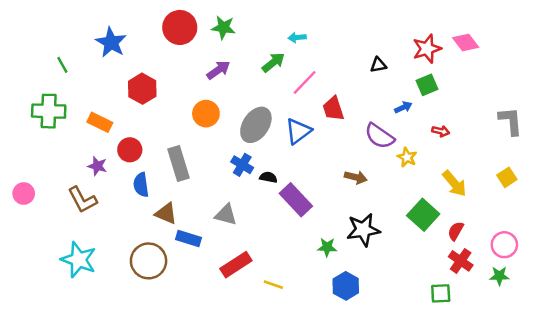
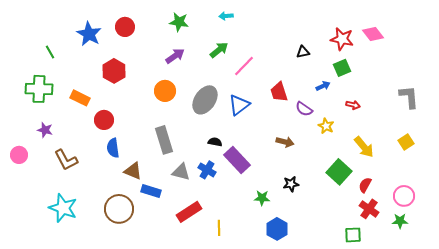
red circle: (180, 27) -> (125, 27), moved, size x0.7
cyan arrow: (297, 37) -> (226, 16), moved
red star: (427, 49) -> (342, 39), turned 30
red trapezoid: (333, 109) -> (279, 92), moved
purple semicircle: (379, 136) -> (304, 109), size x0.7
gray rectangle: (178, 164) -> (164, 140), moved
blue cross: (242, 165) -> (207, 170), moved
purple star: (97, 166) -> (45, 130), moved
black star: (363, 230) -> (291, 184), size x0.6
yellow line: (273, 285) -> (219, 228), turned 70

